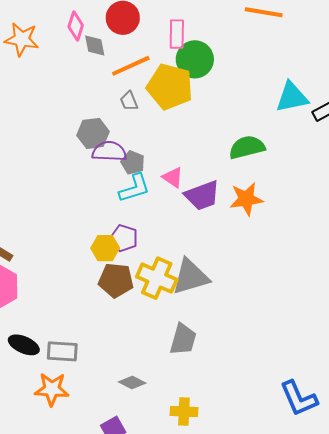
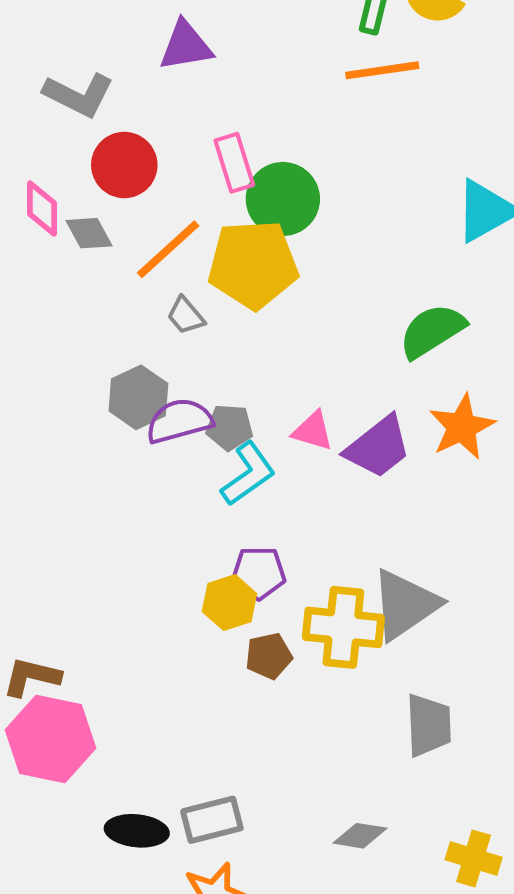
brown pentagon: (116, 280) -> (269, 656), size x0.7
yellow cross: (184, 412) -> (474, 858), turned 32

